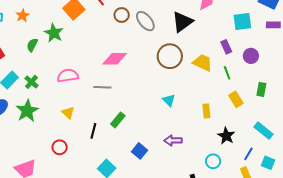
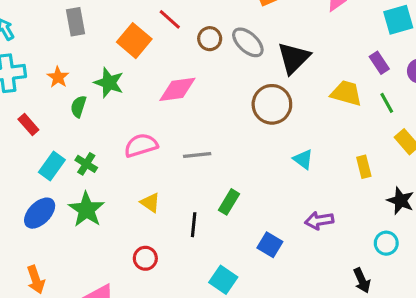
orange star: (22, 15) -> (58, 77), moved
black triangle: (182, 22) -> (294, 58), moved
brown circle: (170, 56) -> (272, 104), moved
pink diamond: (115, 59) -> (177, 89), moved

